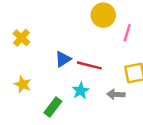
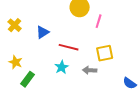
blue triangle: (63, 59) -> (43, 32), moved
green rectangle: (53, 107) -> (28, 79), moved

